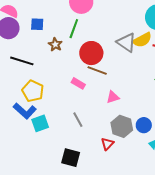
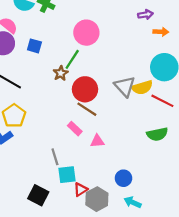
brown star: (55, 45) -> (61, 73), moved
pink rectangle: (78, 83) -> (75, 129), moved
cyan square: (40, 123) -> (67, 175), moved
gray hexagon: (122, 126) -> (97, 199), moved

